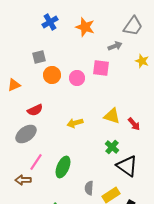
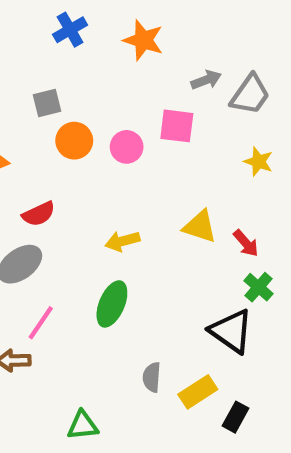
gray trapezoid: (133, 26) -> (250, 95), moved
yellow star: (142, 61) -> (258, 162), moved
green cross: (112, 147) -> (258, 287), moved
green ellipse: (63, 167) -> (112, 304), moved

